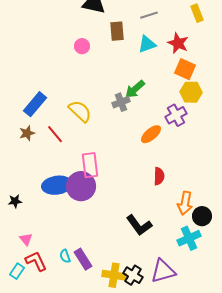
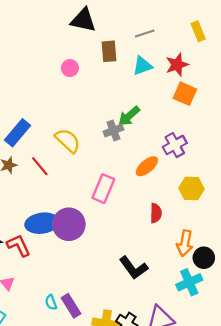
red star: (178, 43) -> (177, 65), turned 30
yellow hexagon: (191, 92) -> (192, 189), moved
pink rectangle: (90, 165) -> (103, 189), moved, turned 30
red L-shape: (36, 261) -> (19, 245), moved

